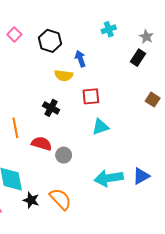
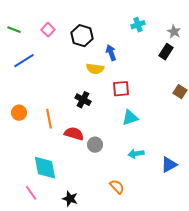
cyan arrow: (109, 178) -> (136, 154), moved, size x0.6
orange semicircle: (60, 199) -> (117, 187), moved, size x0.7
black star: (31, 200) -> (70, 199), moved

